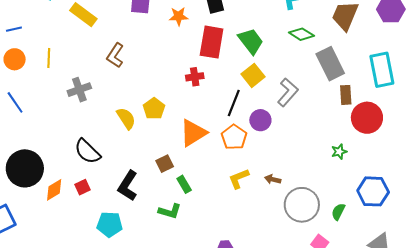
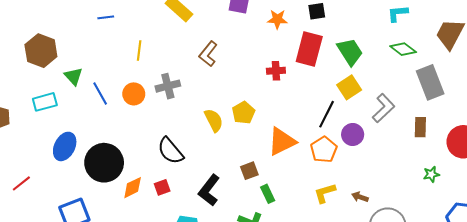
orange circle: (15, 59) -> (134, 94), moved
red cross: (195, 77) -> (276, 71), moved
brown rectangle: (346, 95) -> (420, 127), moved

